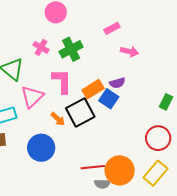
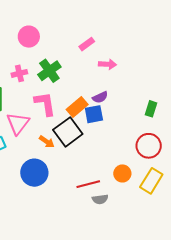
pink cross: (41, 47) -> (19, 73), turned -35
blue square: (109, 99) -> (94, 114), turned -36
orange circle: (120, 170) -> (122, 173), moved, size x0.6

